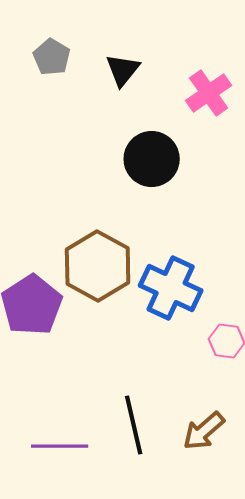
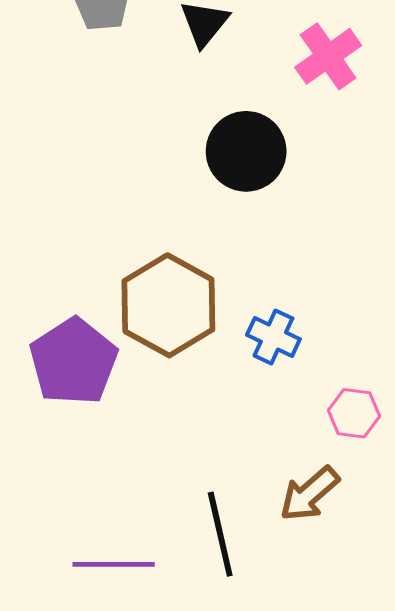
blue cross: (171, 288) -> (273, 337), size x0.6
brown arrow: (204, 431) -> (309, 494), moved

